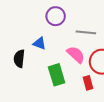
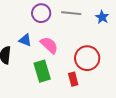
gray line: (86, 32) -> (71, 13), moved
pink semicircle: (76, 55) -> (49, 45), moved

